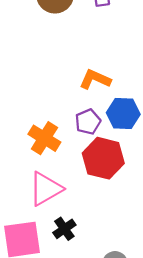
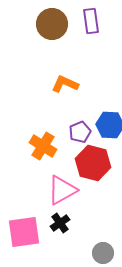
orange L-shape: (95, 79) -> (65, 84), moved
pink triangle: (46, 189) -> (62, 190), moved

